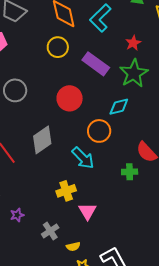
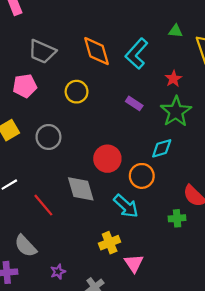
yellow circle: (58, 47) -> (77, 92), moved
purple rectangle: (96, 64) -> (134, 103), size x0.6
red circle: (70, 98) -> (107, 159), moved
gray diamond: (42, 140) -> (81, 189), turned -68

